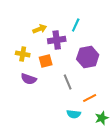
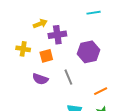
cyan line: (76, 25) -> (94, 13), moved, turned 56
purple semicircle: (29, 79) -> (40, 79), moved
orange line: (90, 98) -> (101, 91), moved

